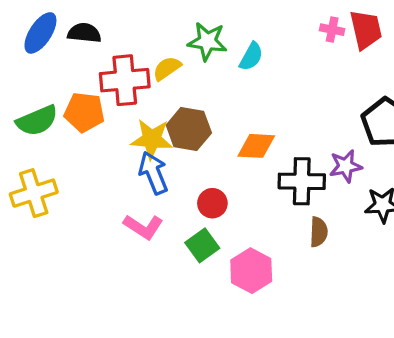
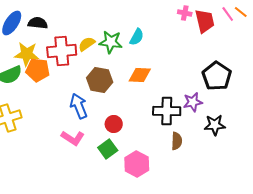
pink cross: (332, 30) -> (185, 13), moved
green star: (207, 41) -> (111, 42), moved
yellow star: (152, 139) -> (27, 54), moved
orange diamond: (256, 146) -> (140, 75), moved

